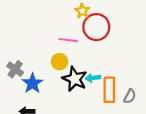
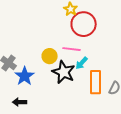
pink line: (68, 40) -> (72, 49), moved
cyan arrow: (93, 78) -> (82, 63), moved, turned -40

